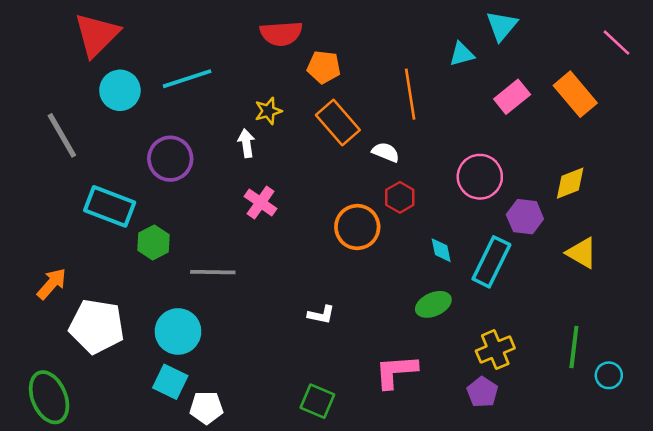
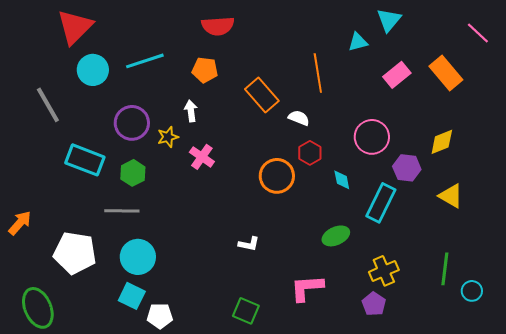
orange pentagon: (324, 67) -> (205, 70), moved
yellow star: (268, 111) -> (168, 137), moved
green hexagon: (153, 242) -> (133, 173), moved
cyan diamond: (441, 250) -> (342, 180), moved
gray line: (213, 272) -> (122, 211), moved
orange arrow: (52, 284) -> (20, 223), moved

